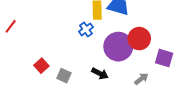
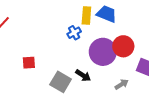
red square: (41, 66) -> (29, 63), turned 32
gray square: (64, 76) -> (61, 82), moved, size x1.5

